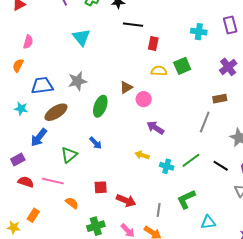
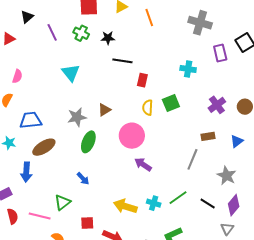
purple rectangle: (230, 25) -> (220, 53), moved
yellow semicircle: (159, 71) -> (148, 108), turned -91
gray star: (77, 81) -> (77, 117), moved
brown triangle: (126, 87) -> (104, 110), moved
pink circle: (144, 99) -> (132, 136), size x1.6
blue arrow: (39, 137) -> (26, 172), turned -36
green triangle: (69, 155) -> (62, 202), moved
yellow arrow: (142, 155) -> (125, 206), moved, size x1.6
red semicircle: (26, 182) -> (13, 216), turned 56

